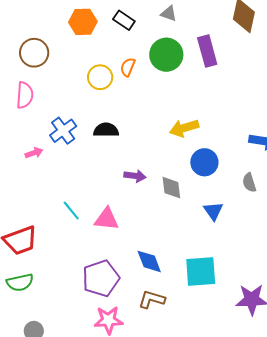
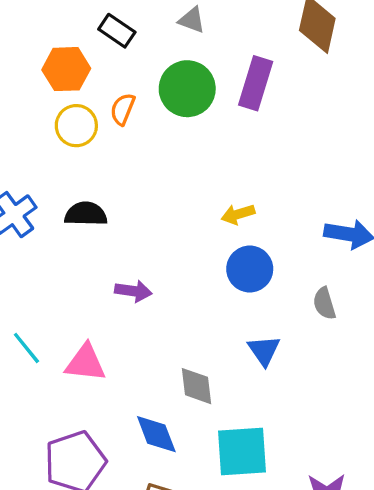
orange hexagon: (83, 22) -> (66, 69), moved
purple rectangle: (207, 51) -> (256, 83), turned 32
yellow arrow: (184, 128) -> (238, 214), moved, size x0.7
gray diamond: (171, 188) -> (197, 386), moved

